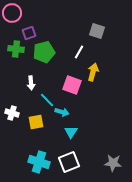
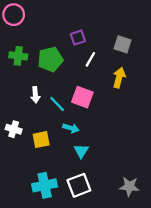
gray square: (97, 31) -> (122, 44), moved
purple square: (29, 33) -> (78, 38), moved
yellow arrow: (93, 72) -> (119, 78), moved
cyan line: (47, 100) -> (57, 104), moved
cyan cross: (39, 162) -> (45, 185), turned -30

